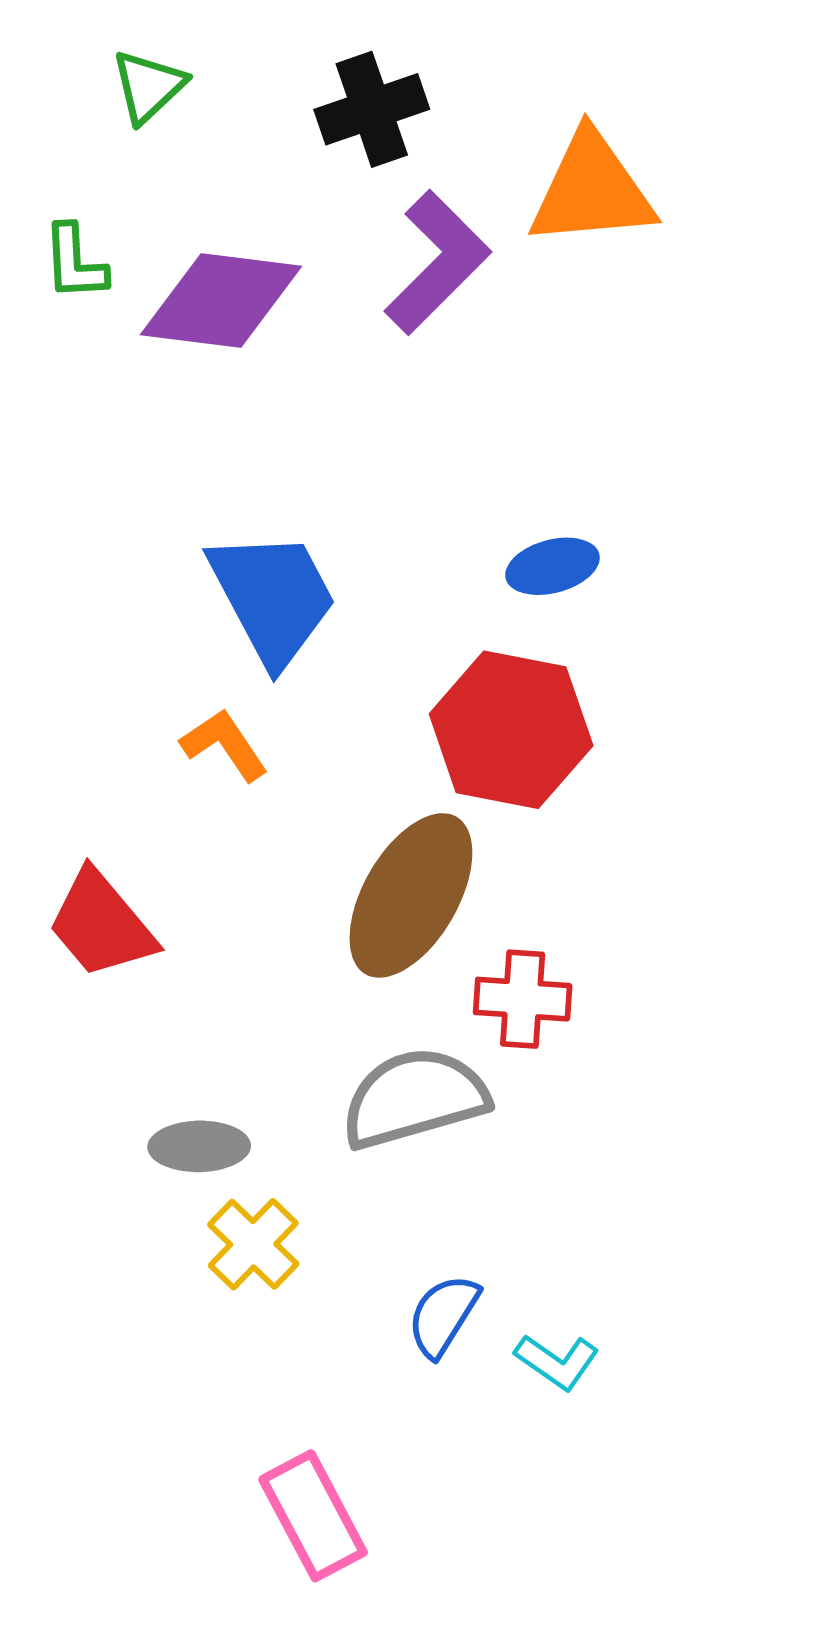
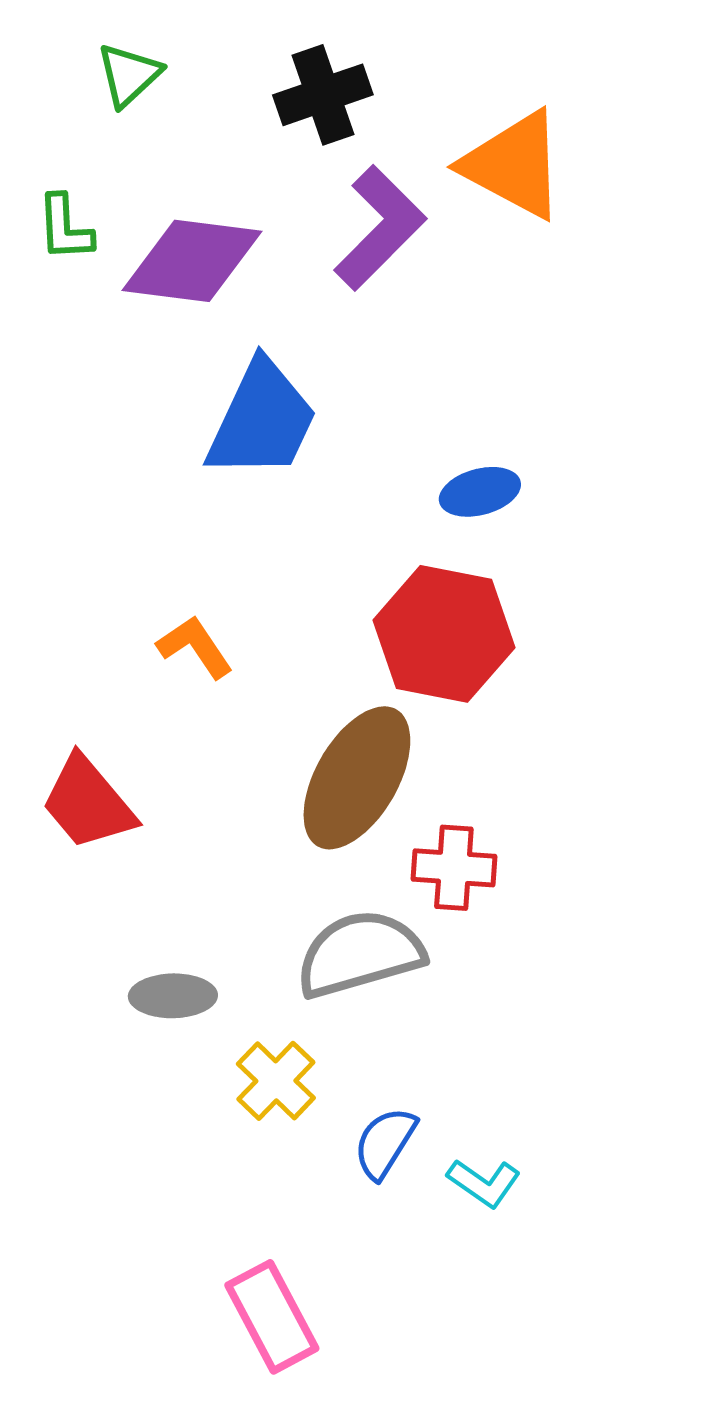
orange triangle: (592, 190) -> (514, 165), turned 33
blue trapezoid: (273, 597) -> (262, 420), moved, turned 53
yellow cross: (253, 1244) -> (276, 1081), moved

